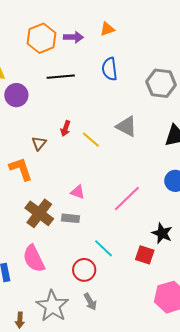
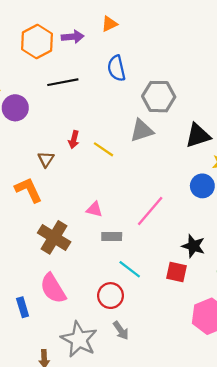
gray hexagon: (161, 83) -> (159, 97), moved
gray triangle: (126, 126) -> (142, 131), turned -40
gray rectangle: (70, 218) -> (112, 237), moved

